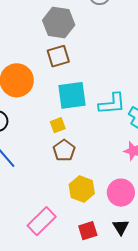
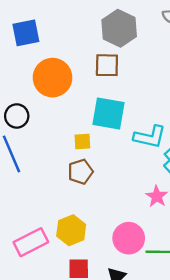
yellow hexagon: (82, 189) -> (71, 230), moved

